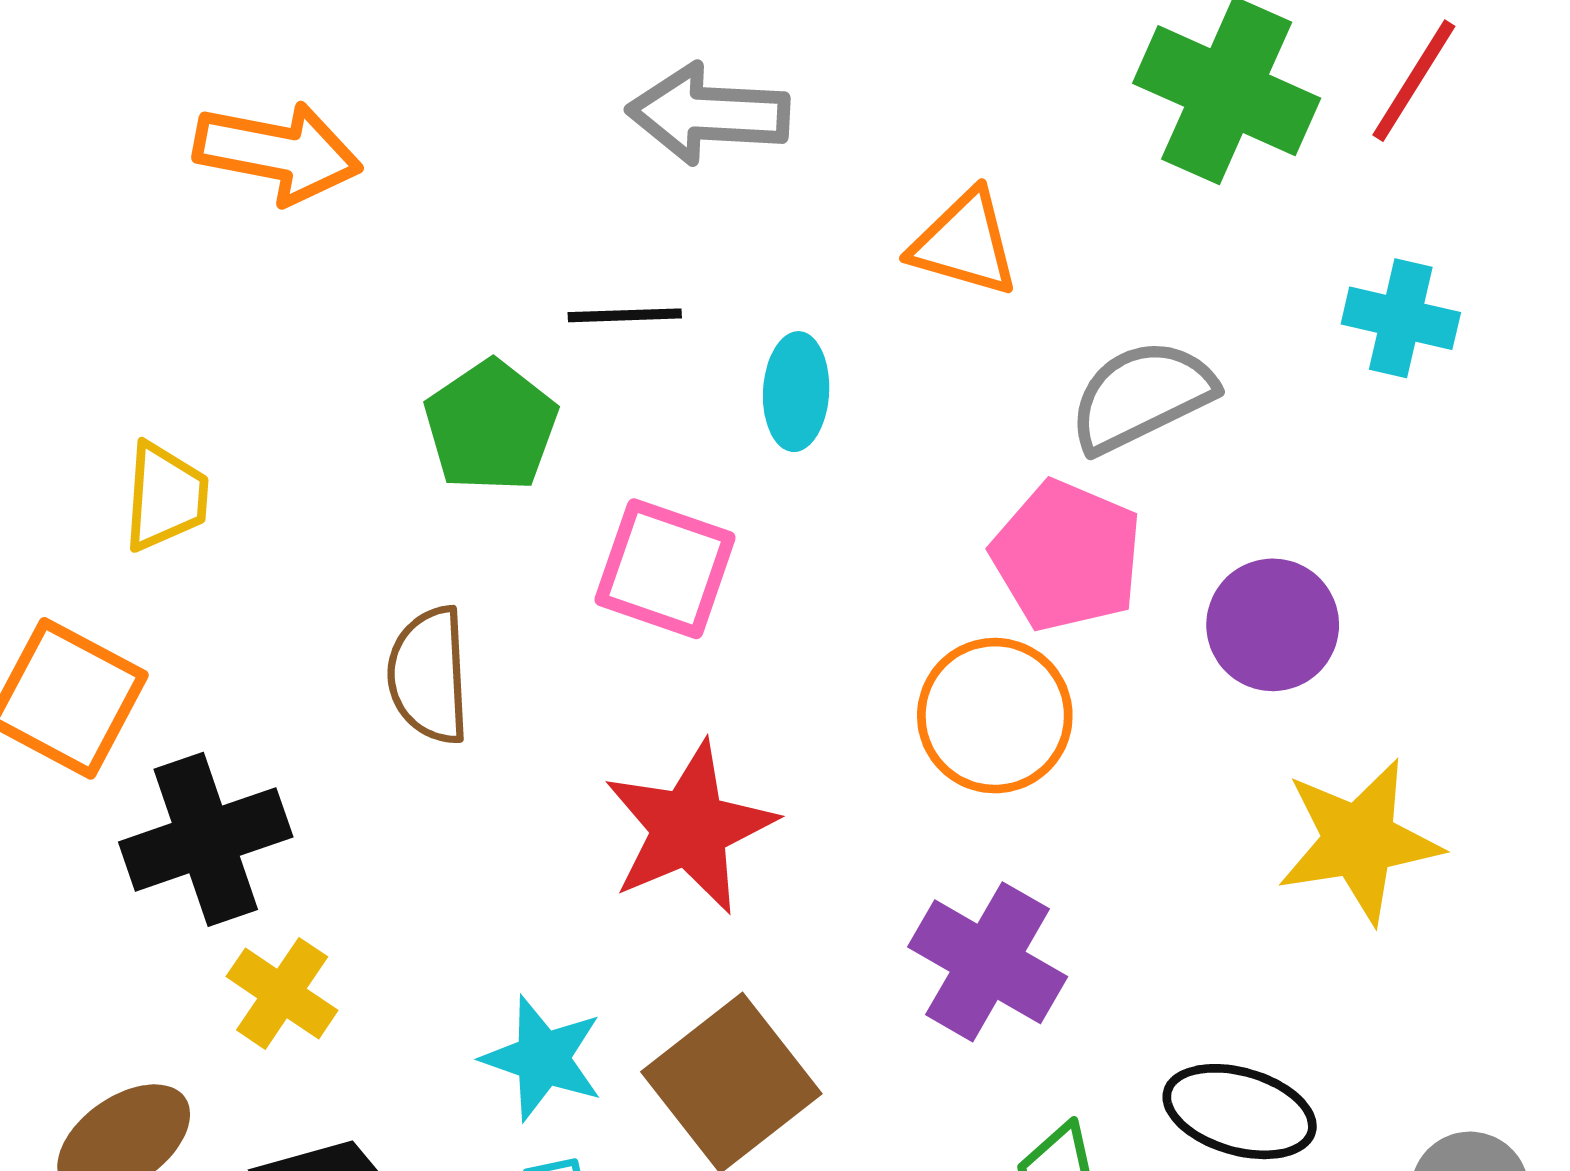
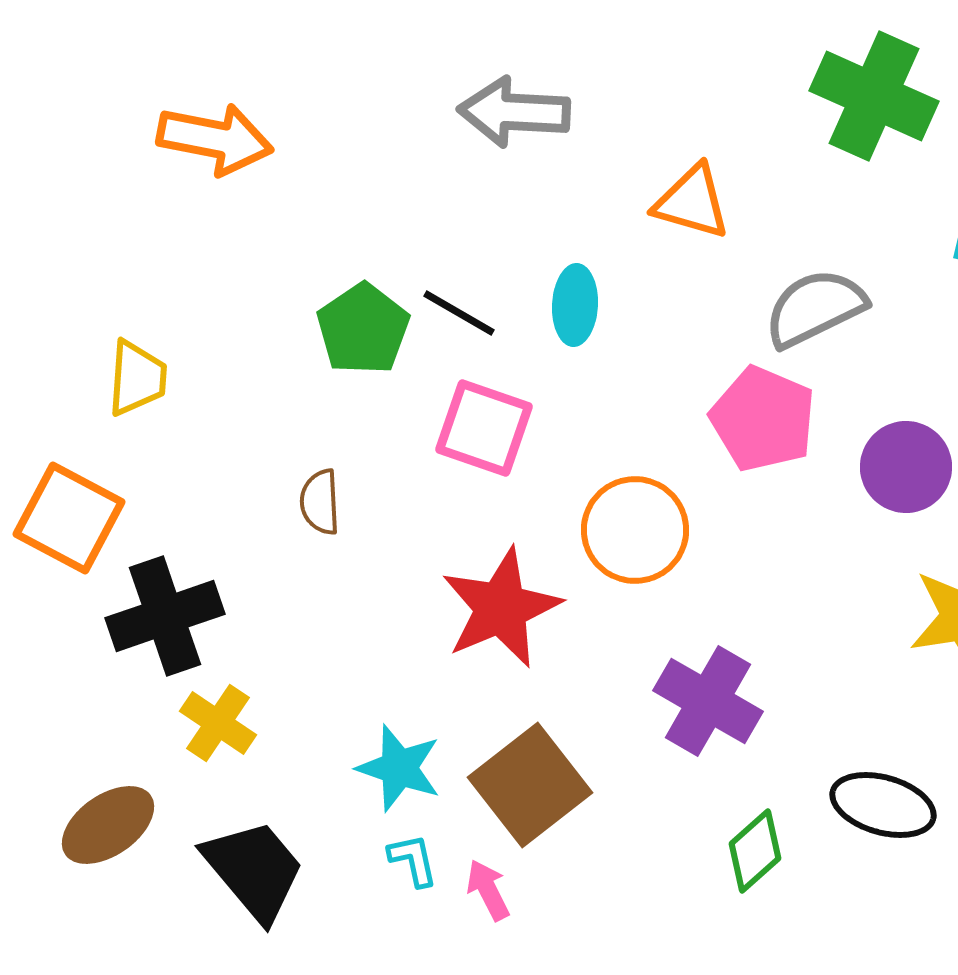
black line: (625, 315) -> (459, 313), moved, turned 32
brown semicircle: (429, 675) -> (320, 502), size x0.7
orange circle: (995, 716) -> (635, 530), moved

